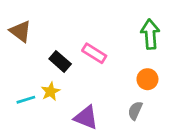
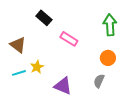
brown triangle: (20, 31) -> (18, 45), moved
black rectangle: (60, 61) -> (44, 18), moved

